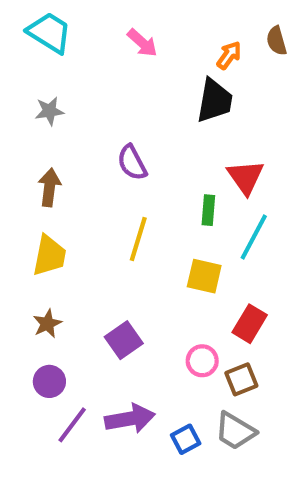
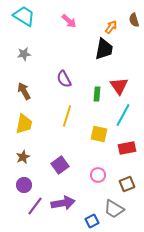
brown arrow: (49, 187) -> (24, 91), turned -36
green rectangle: (208, 210) -> (97, 94), moved
red rectangle: (250, 324) -> (127, 148), moved, turned 48
brown square: (241, 379) -> (127, 184), moved
blue square: (186, 439) -> (92, 221), moved

